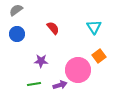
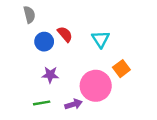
gray semicircle: (16, 10) -> (29, 15), moved, turned 112
cyan triangle: (94, 27) -> (101, 39), moved
blue circle: (17, 34) -> (44, 42), moved

